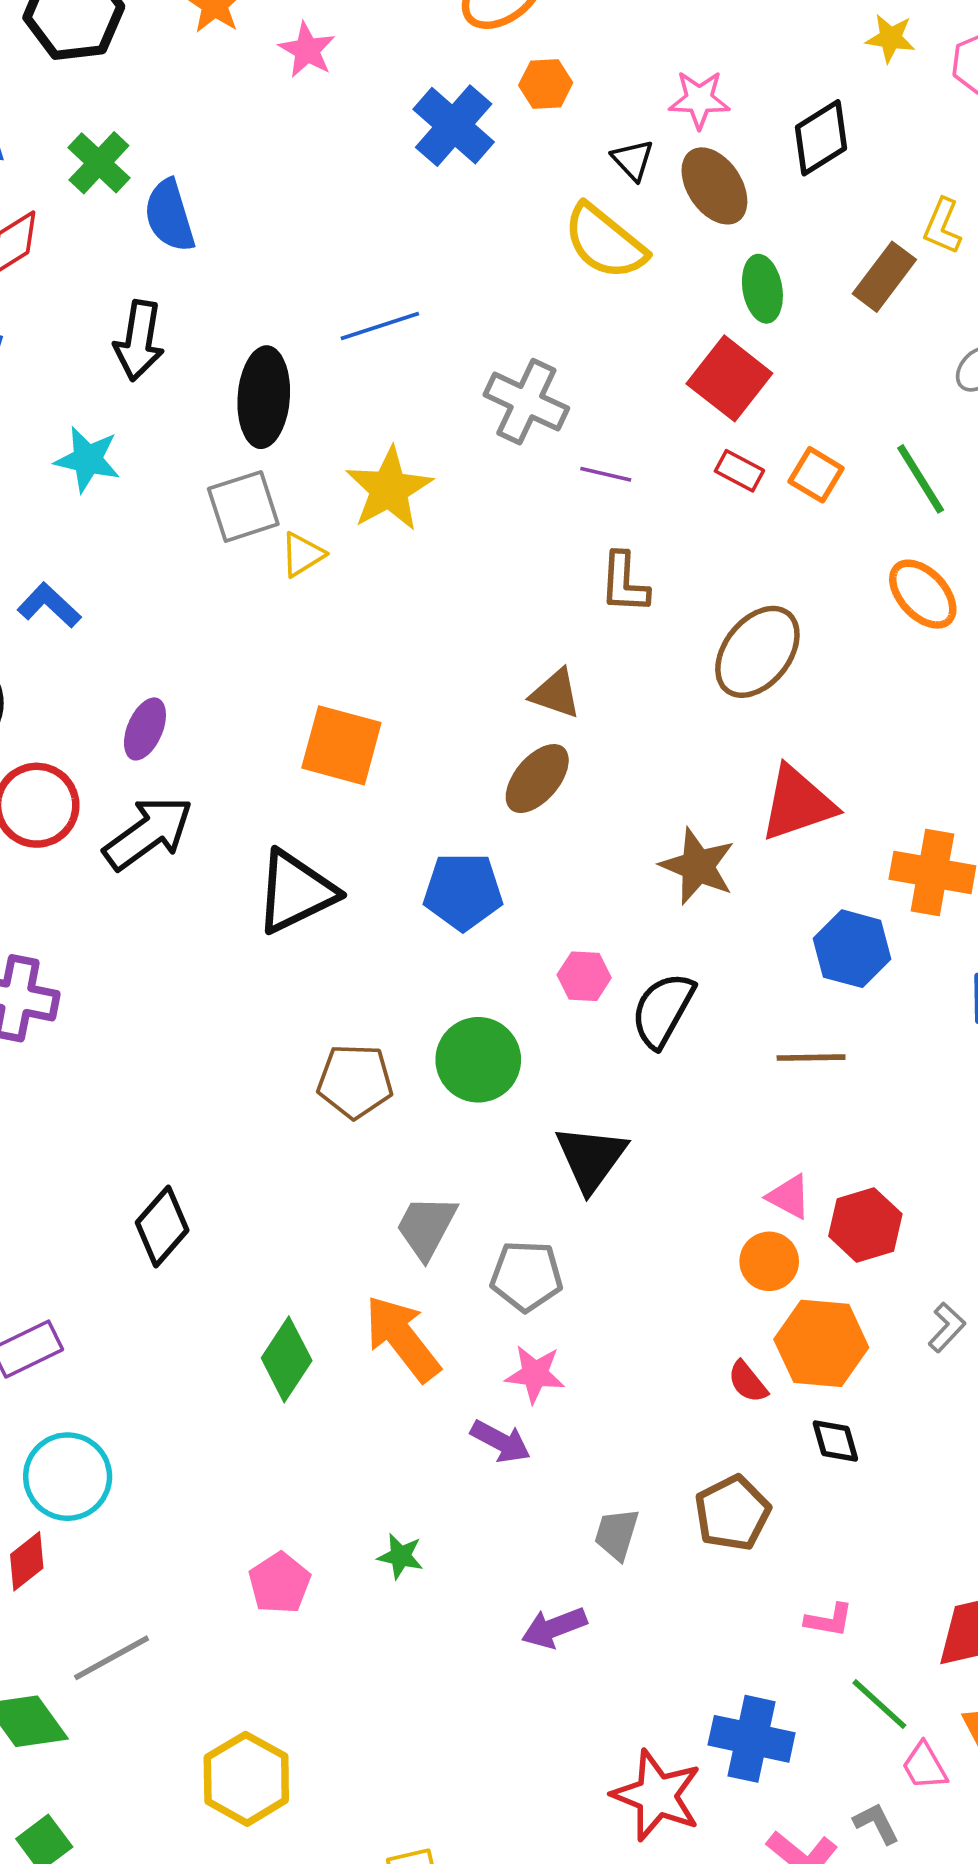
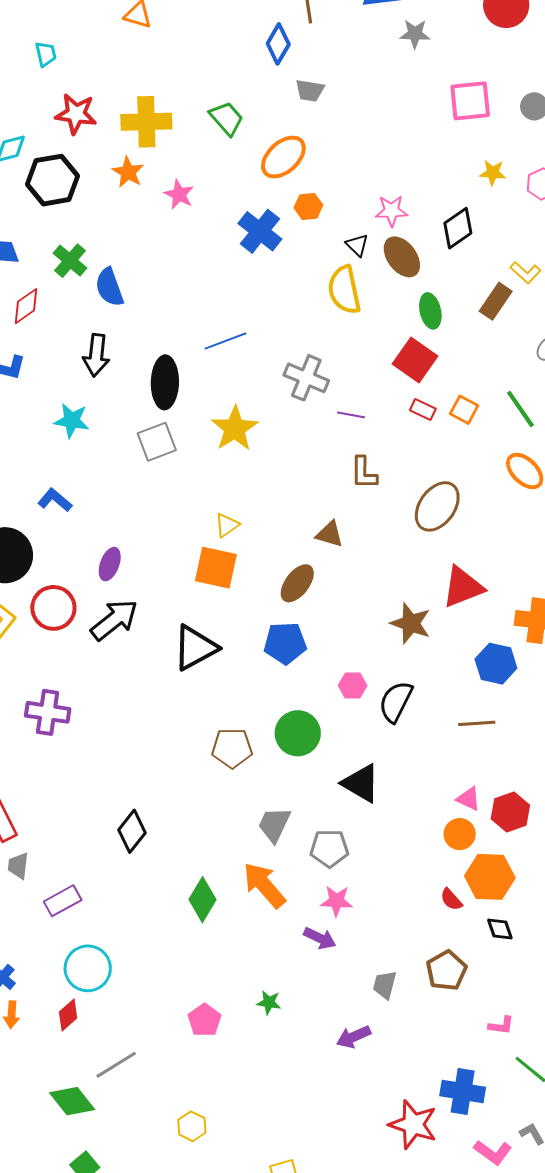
yellow L-shape: (942, 226) -> (526, 273), turned -68
yellow semicircle: (605, 242) -> (344, 290), turned 42
yellow triangle: (302, 555) -> (227, 525), moved
brown ellipse: (537, 779) -> (297, 583), moved
black triangle: (591, 1158) -> (361, 783), turned -33
yellow hexagon: (246, 1779) -> (192, 1126), size x0.6

